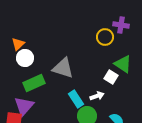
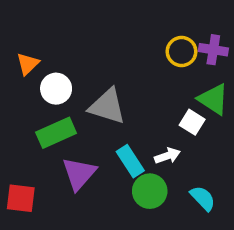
purple cross: (121, 25) -> (213, 50), moved
white circle: (25, 58) -> (56, 89), moved
purple triangle: (24, 106) -> (79, 173), moved

